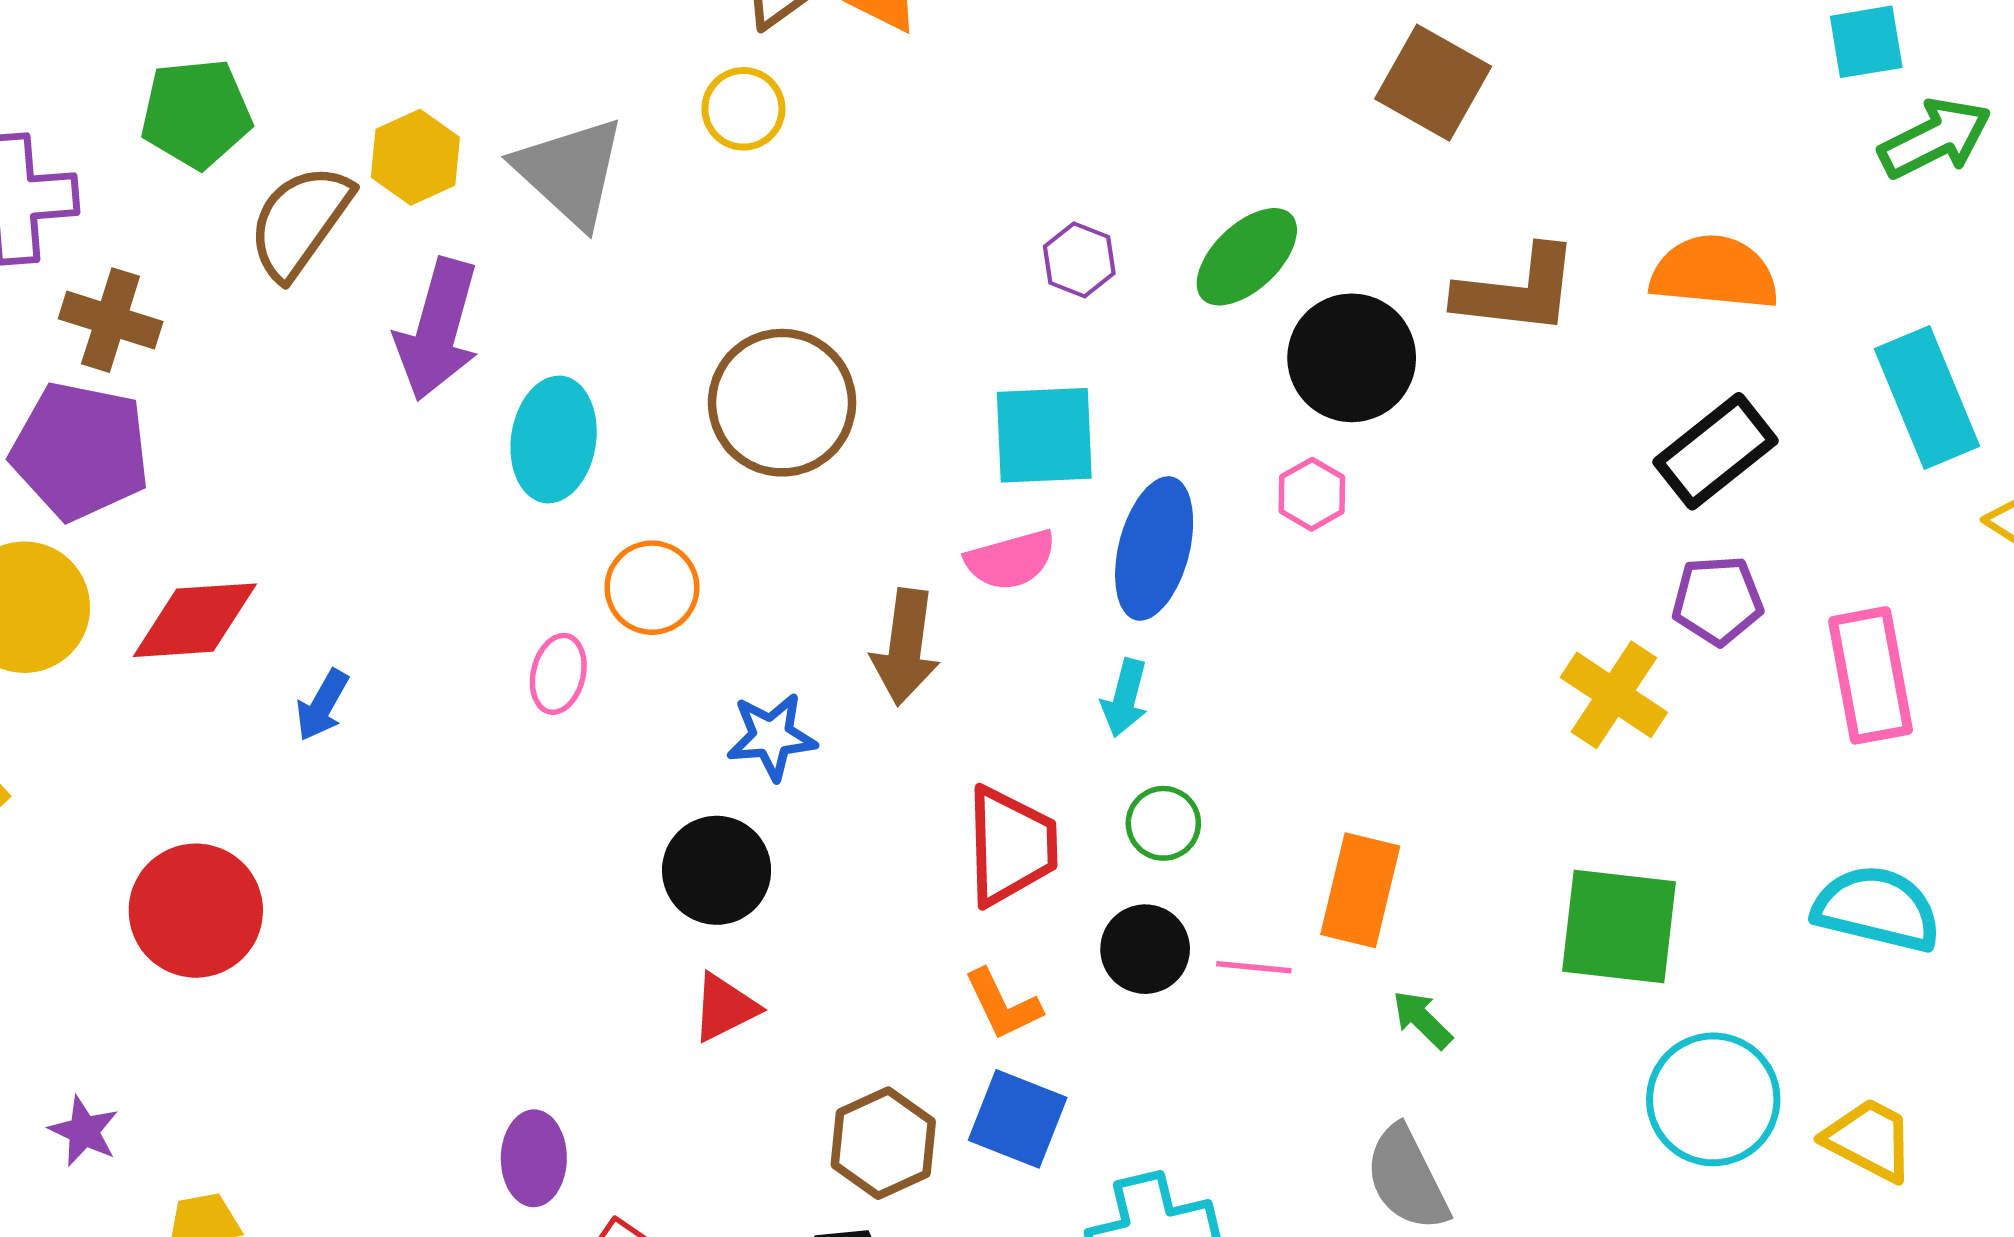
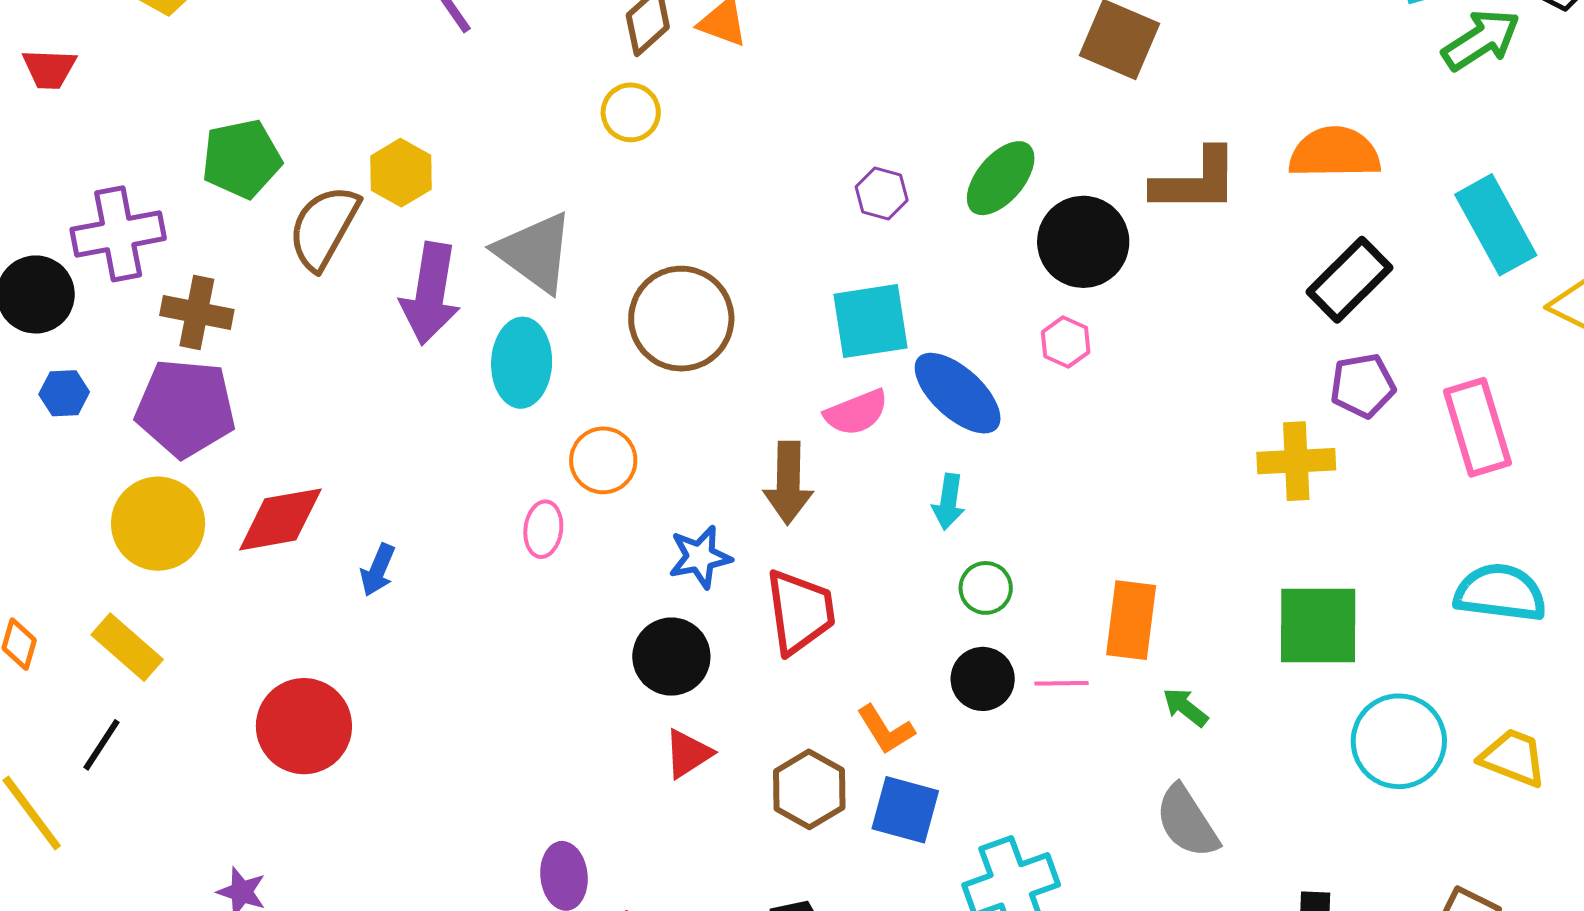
gray triangle: (570, 172) -> (535, 252), moved
blue ellipse: (1154, 548) -> (958, 393), turned -56
yellow cross: (1614, 695) -> (1296, 461), turned -30
red trapezoid: (1011, 846) -> (800, 612), moved
brown hexagon: (883, 1143) -> (809, 789), moved

